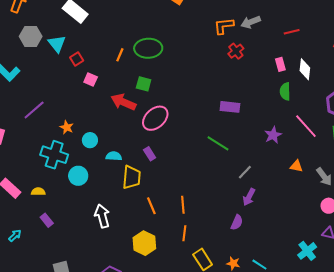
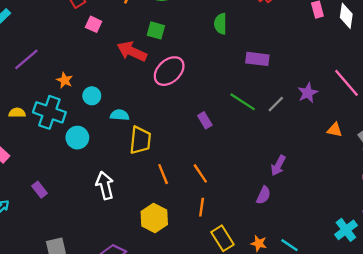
green semicircle: (285, 91) -> (220, 24), moved
purple rectangle: (150, 154) -> (205, 120), moved
gray line: (245, 172) -> (276, 104), moved
yellow semicircle: (38, 192) -> (17, 113), moved
orange line: (183, 205) -> (200, 173), turned -30

